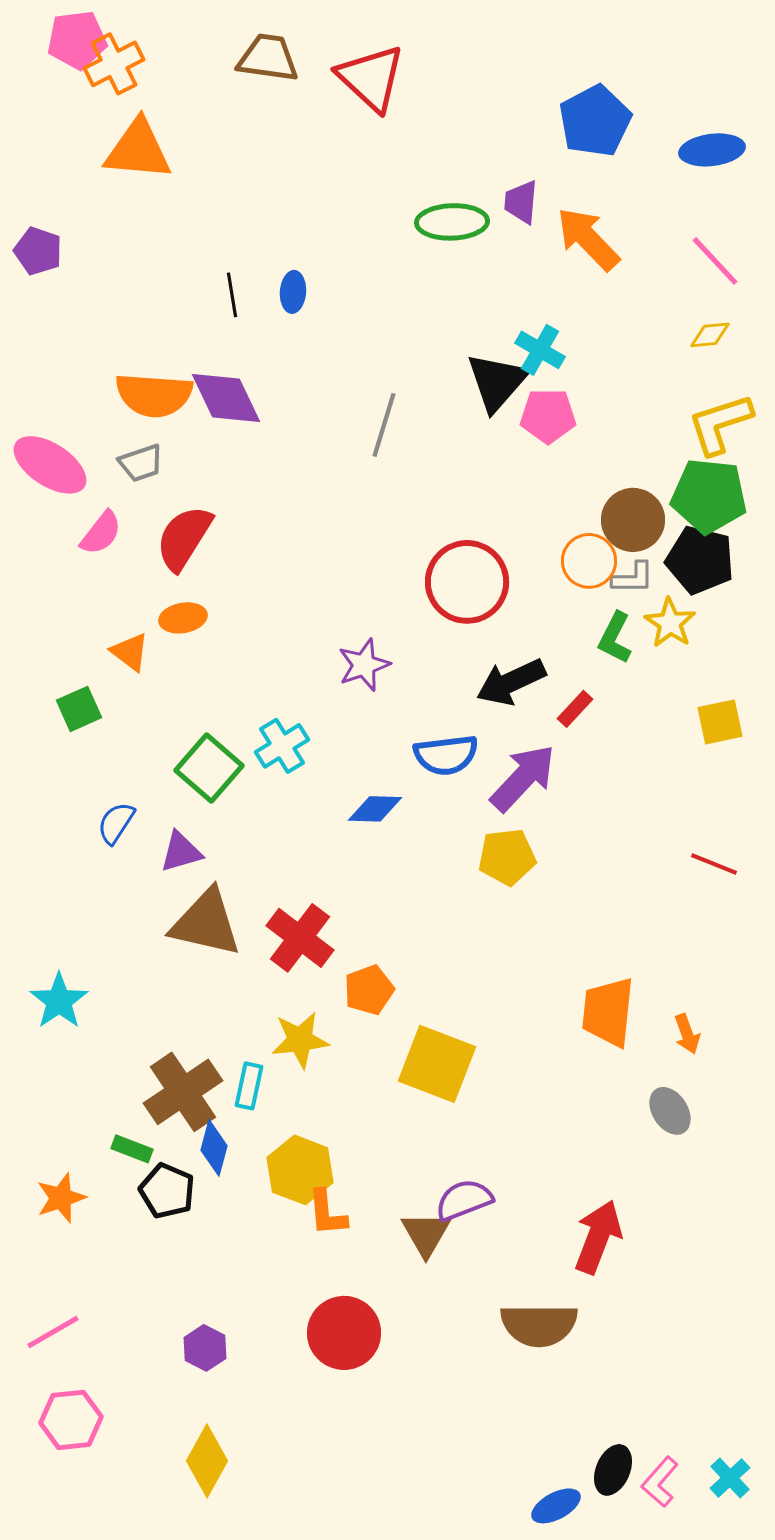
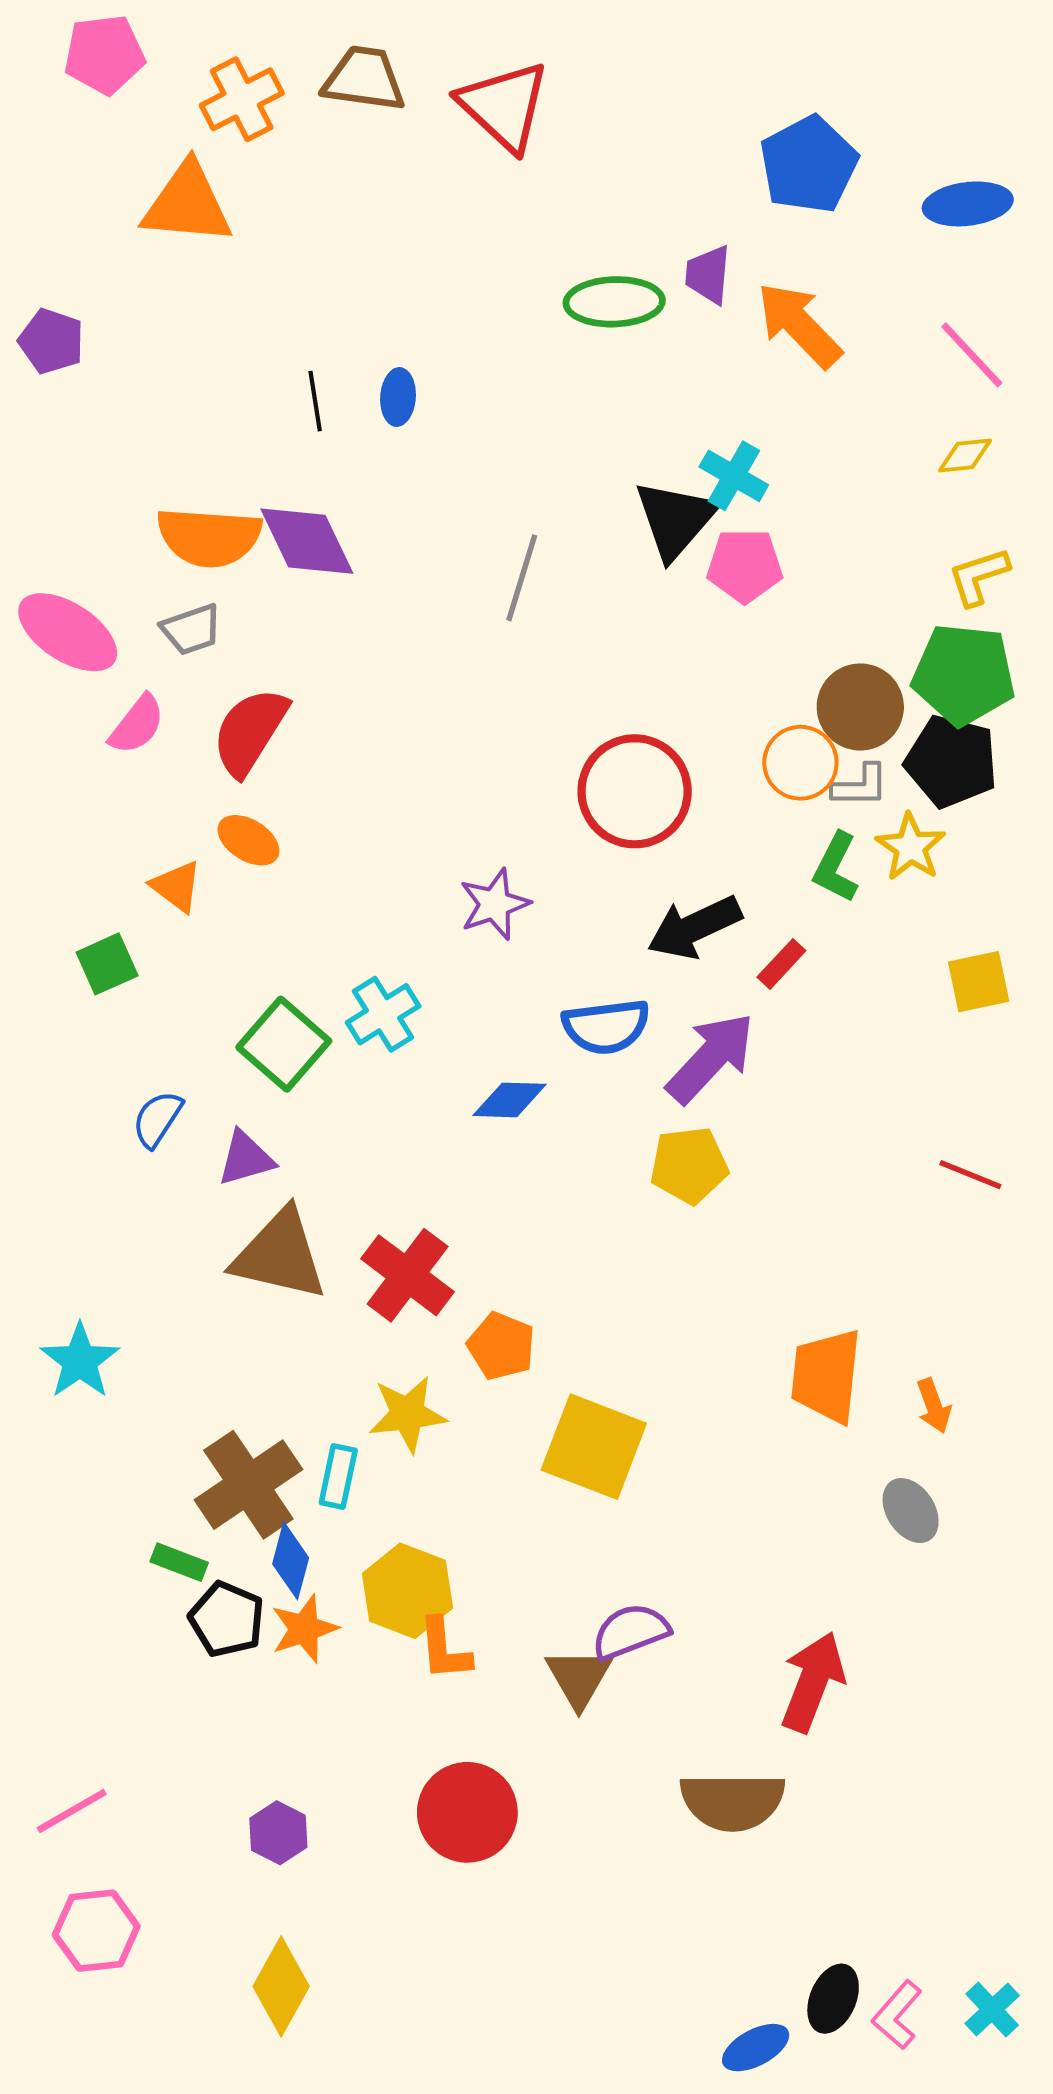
orange cross: (114, 64) -> (242, 99), moved
yellow L-shape: (720, 424) -> (979, 576), size x0.7
orange ellipse: (183, 618) -> (248, 840), turned 42
orange pentagon: (369, 990) -> (501, 1346), turned -30
orange star: (61, 1198) -> (304, 1629), moved

